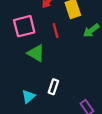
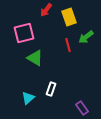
red line: (56, 30) -> (68, 45), moved

